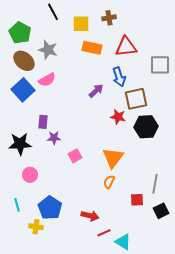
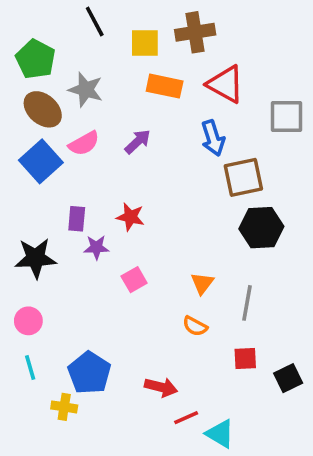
brown cross: (109, 18) -> (195, 32), size x1.5
red triangle: (126, 47) -> (226, 84), turned 35
purple arrow: (96, 91) -> (138, 142), moved
red star: (118, 117) -> (131, 217), moved
orange triangle: (113, 158) -> (202, 283), size x0.6
pink circle: (30, 175) -> (28, 321), moved
orange semicircle: (109, 182) -> (195, 326), turned -88
gray line: (155, 184) -> (247, 303), moved

